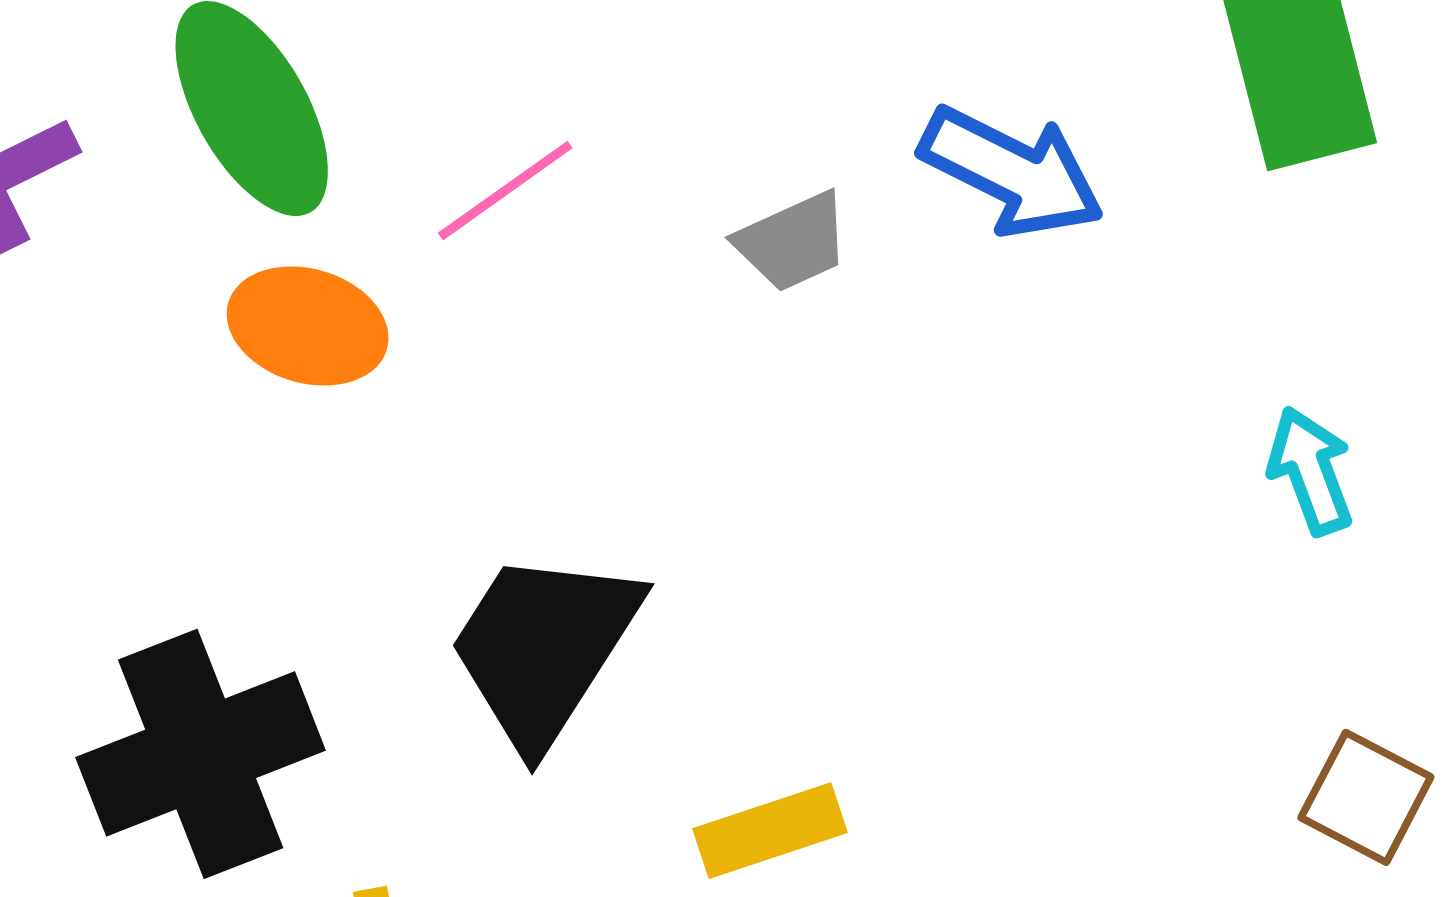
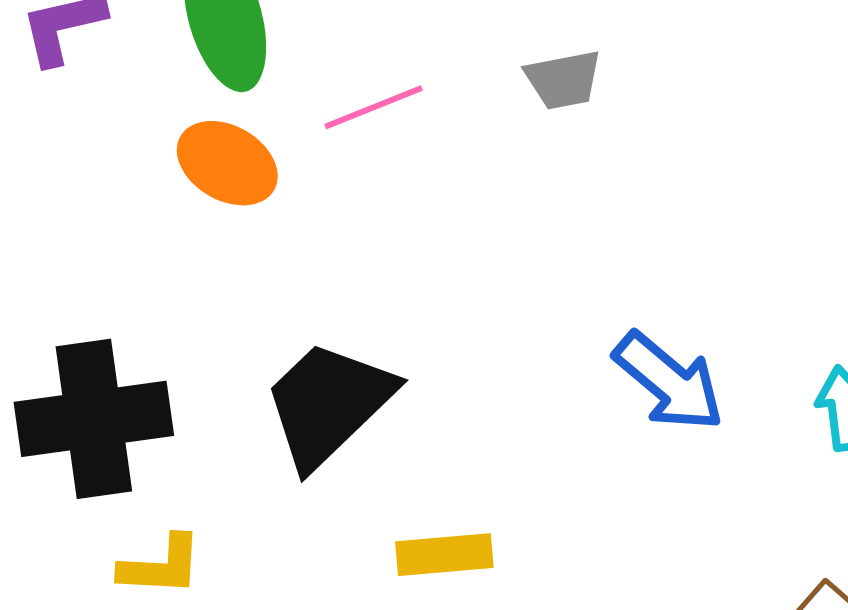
blue arrow: (1012, 172) -> (669, 382), moved
gray trapezoid: (793, 242) -> (563, 80), moved

